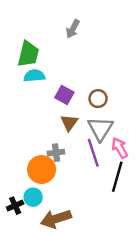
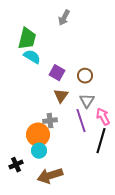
cyan semicircle: (34, 76) -> (32, 57), turned 36
gray triangle: (100, 129) -> (87, 101), size x0.7
cyan circle: (33, 197) -> (39, 151), moved

